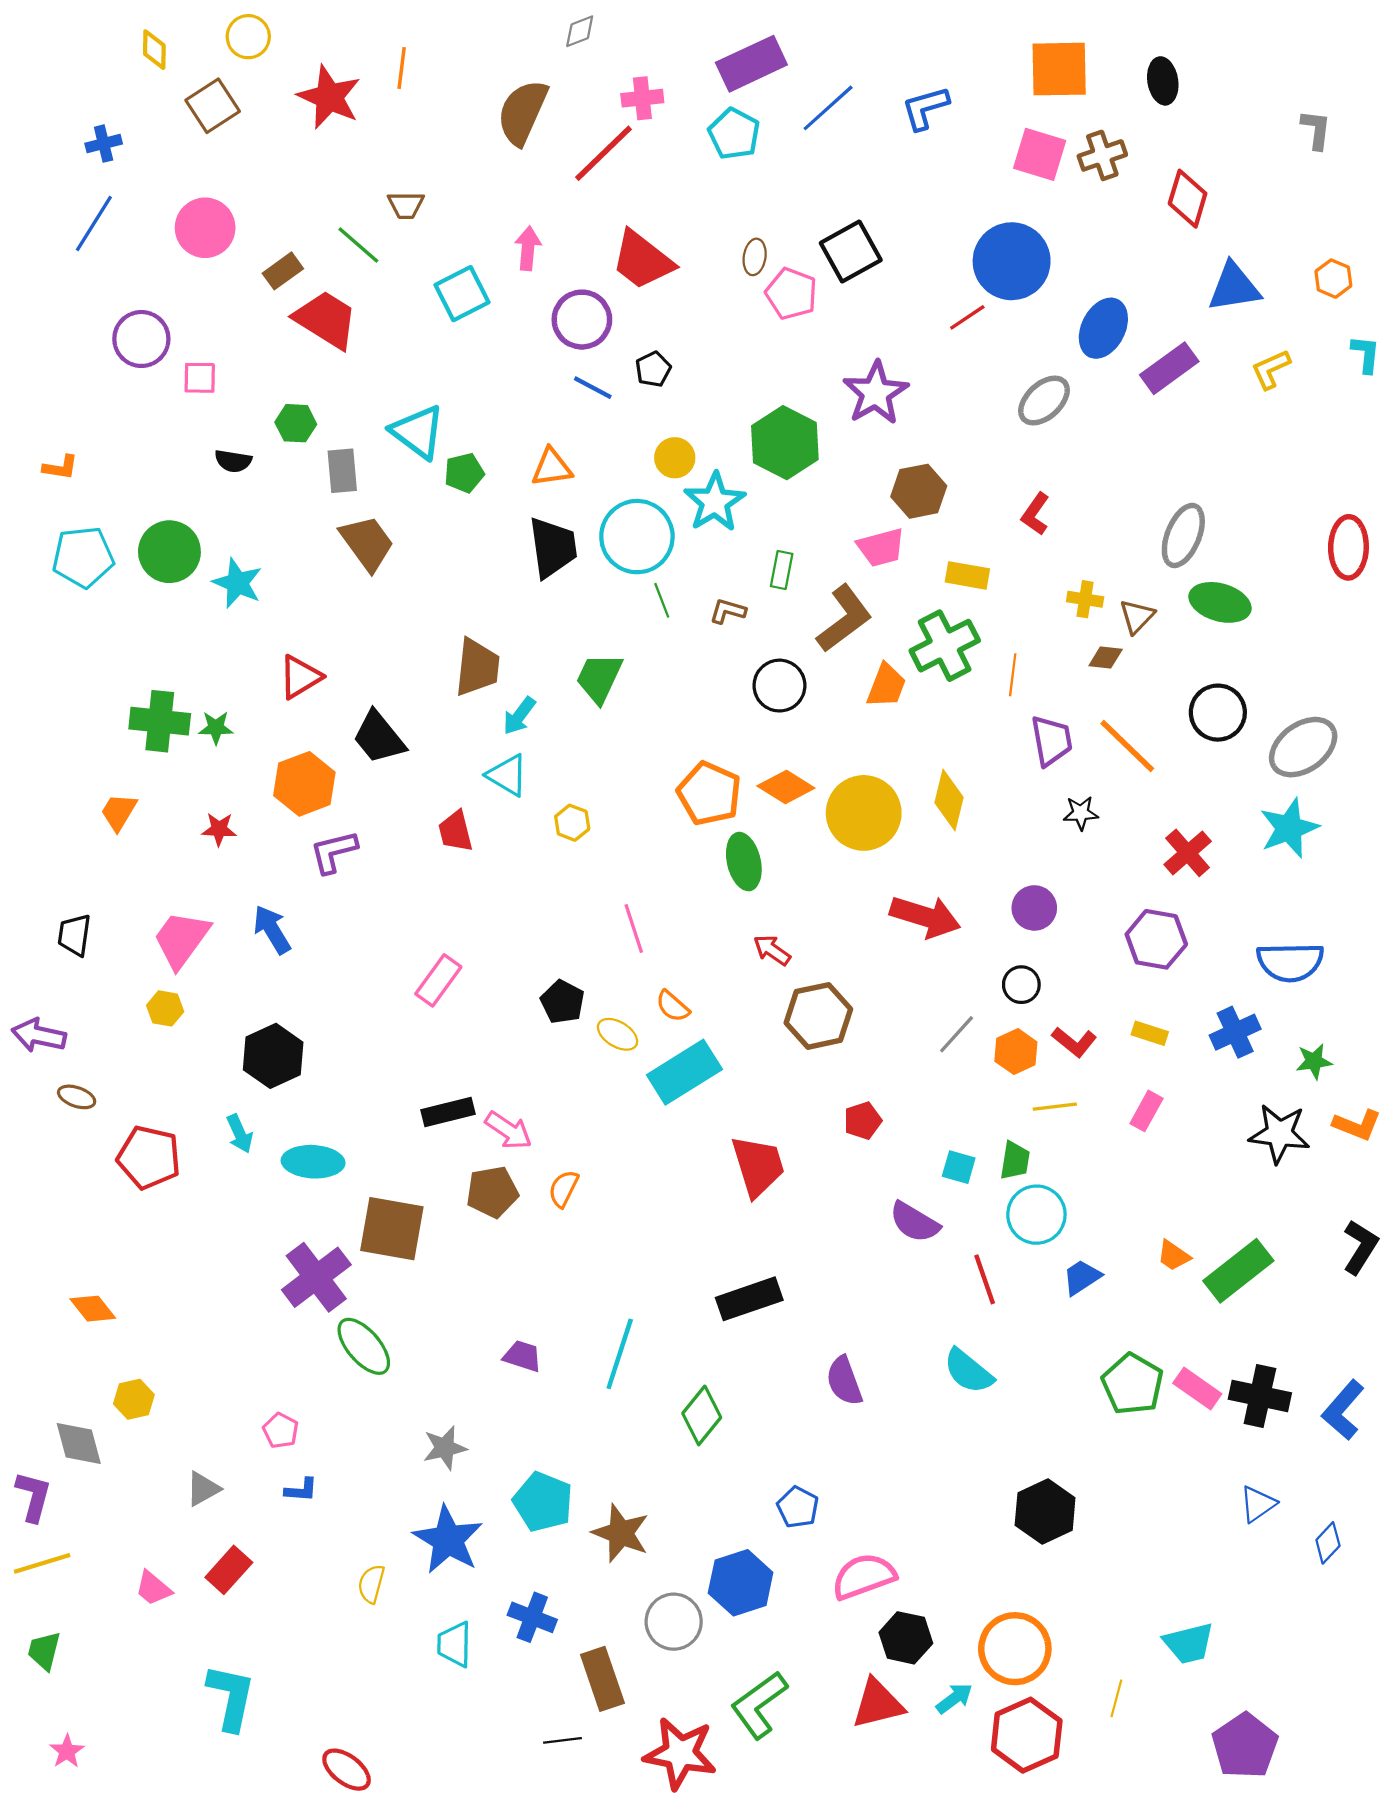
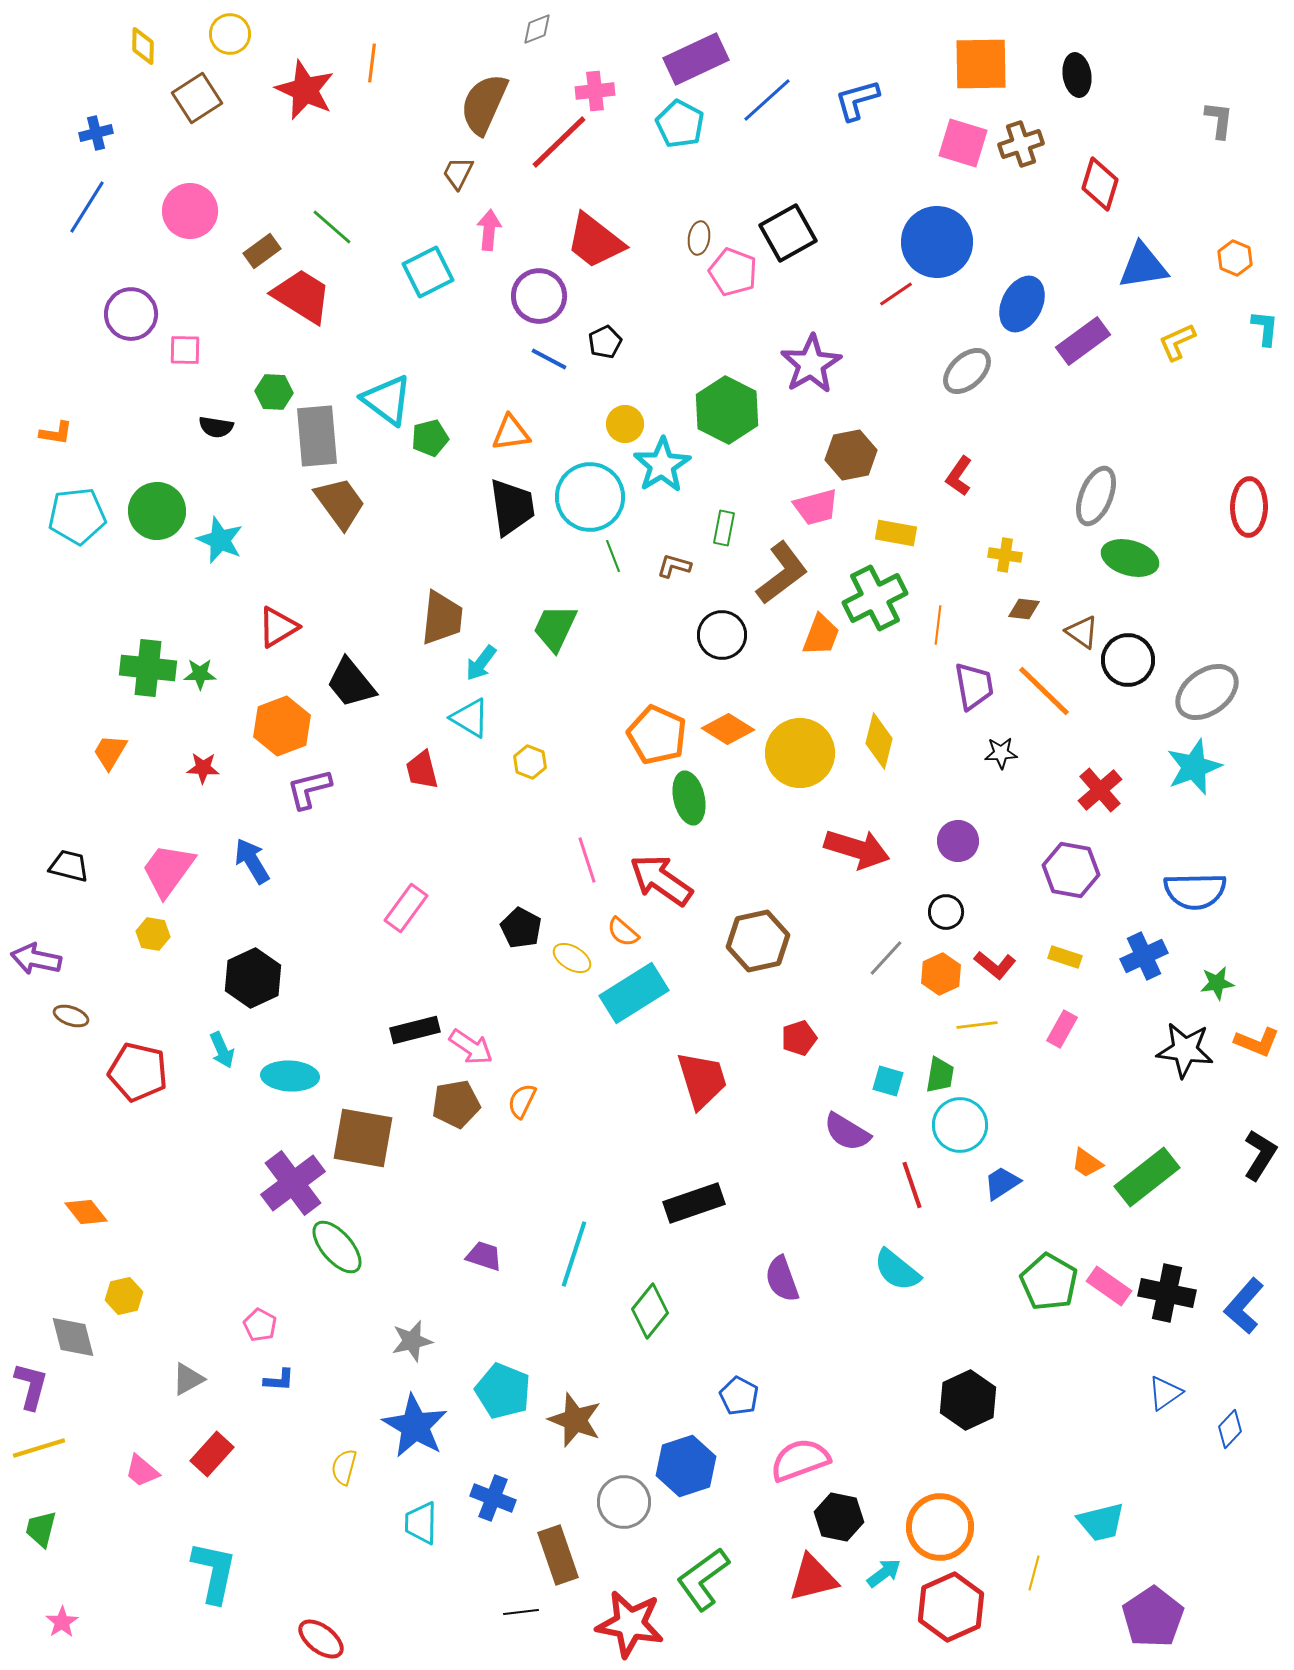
brown trapezoid: (406, 205) -> (458, 173), moved, turned 117
gray rectangle: (342, 471) -> (317, 436), size x1.5
brown triangle: (1137, 616) -> (1082, 632), moved, turned -39
black trapezoid: (74, 935) -> (69, 866), turned 96
red arrow: (772, 950) -> (661, 880), moved, size x1.8

